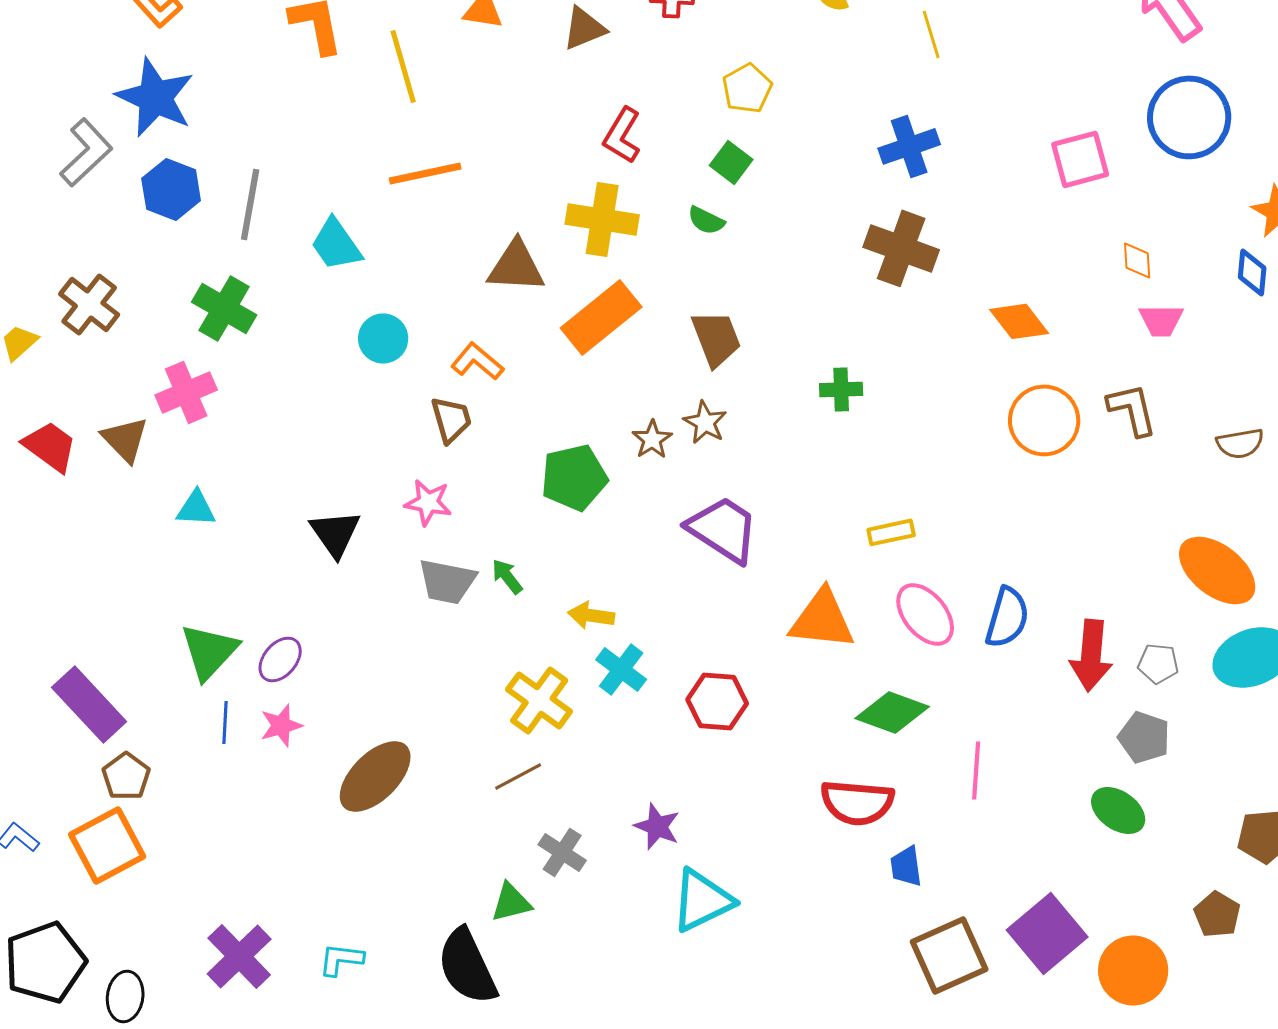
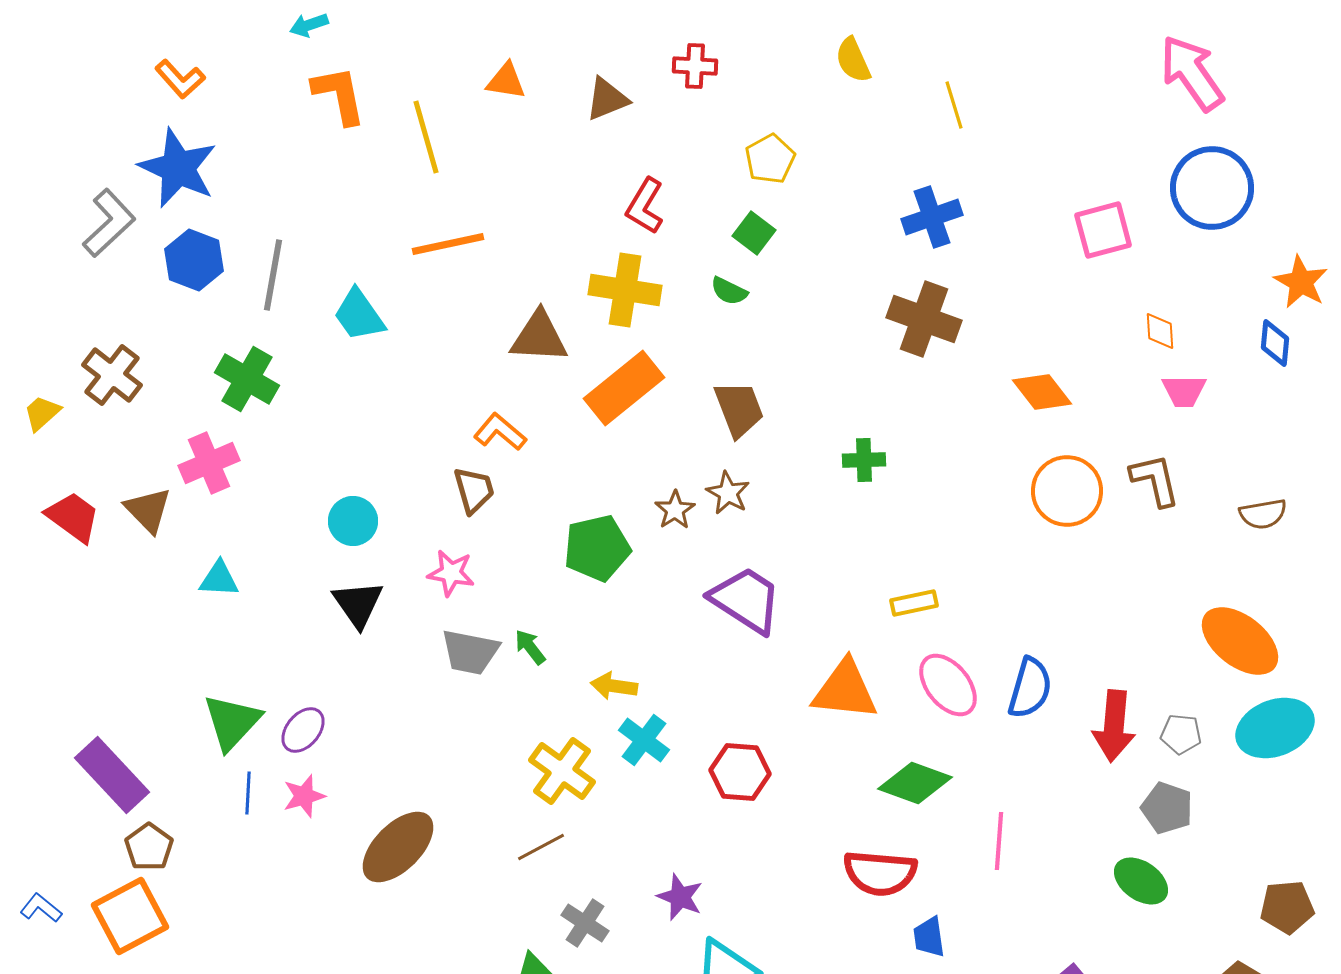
cyan circle: (383, 338) -> (353, 521), moved

